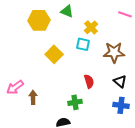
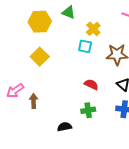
yellow square: (54, 54) -> (40, 57), moved
red semicircle: (89, 81) -> (91, 84), turned -48
green cross: (75, 102) -> (88, 110), moved

